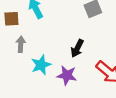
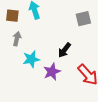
purple star: (67, 75) -> (52, 72), turned 30

